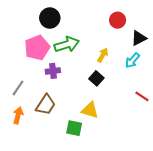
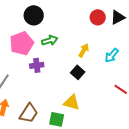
black triangle: (139, 38) -> (118, 17), moved
green arrow: (67, 44) -> (50, 40), size x0.7
brown trapezoid: (46, 105) -> (29, 113), moved

